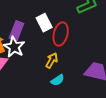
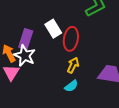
yellow arrow: (52, 60) -> (73, 65), moved

